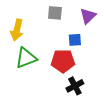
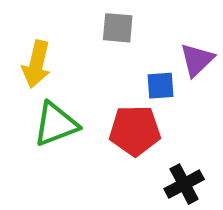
purple triangle: (88, 16) -> (197, 60), moved
black cross: (75, 86) -> (184, 184), moved

